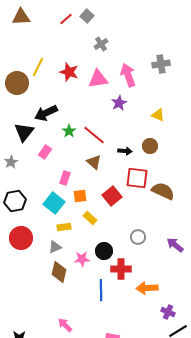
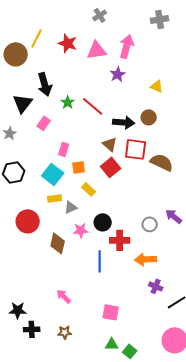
gray cross: (161, 64) -> (160, 19), moved
pink arrow: (128, 75) -> (127, 46), turned 35
black arrow: (46, 113) -> (45, 84), turned -80
black arrow: (125, 151) -> (124, 122), size x1.5
brown triangle: (94, 162) -> (110, 144), moved
yellow rectangle: (64, 227) -> (55, 198), moved
gray circle: (138, 237) -> (150, 224), moved
red circle: (21, 238) -> (28, 221), moved
gray triangle: (55, 247) -> (71, 207), moved
purple cross: (168, 312) -> (156, 286), moved

